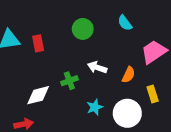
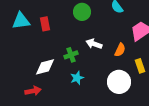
cyan star: (95, 107) -> (77, 78), moved

